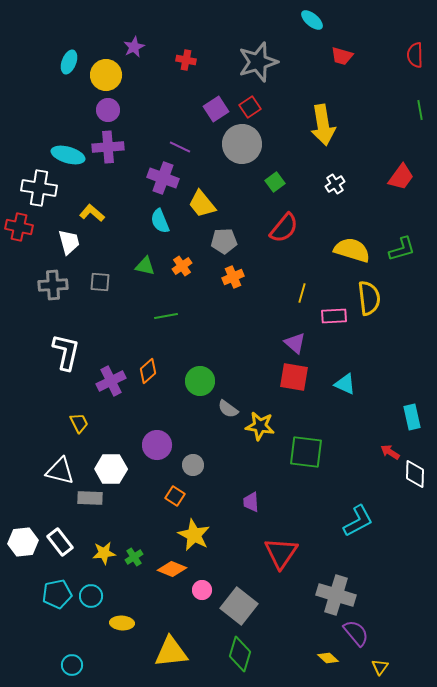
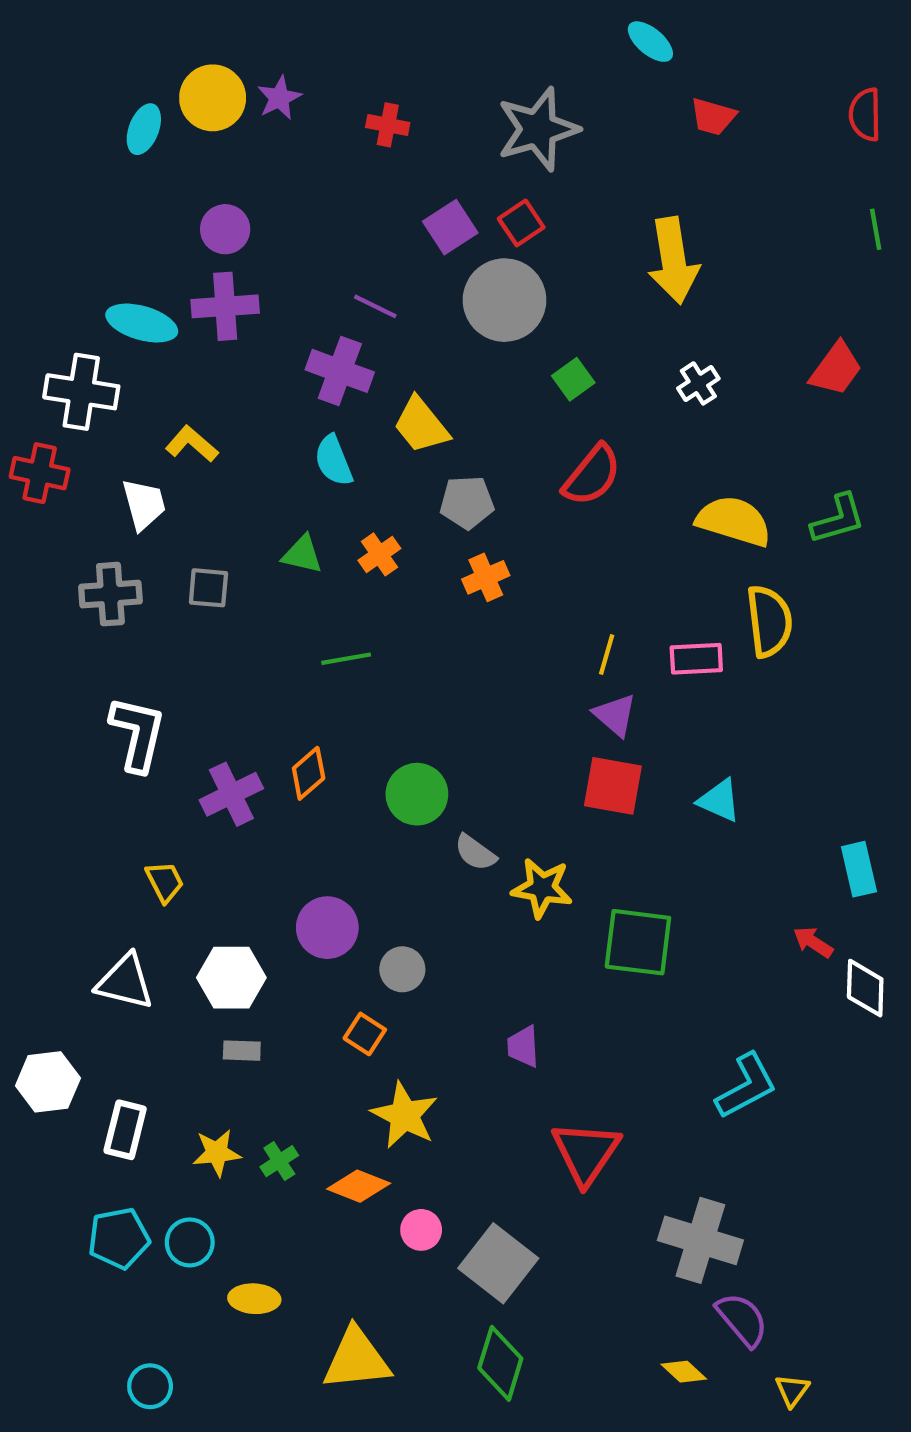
yellow circle: (106, 75) -> (213, 98), moved
yellow line: (302, 293) -> (607, 654), moved
gray rectangle: (90, 498) -> (242, 1051), moved, size x0.7
white hexagon: (23, 542) -> (48, 1082), moved
white rectangle: (60, 542) -> (125, 1130), turned 52

